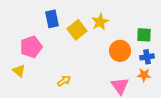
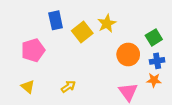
green square: (144, 35) -> (154, 37), turned -35
yellow triangle: (19, 71) -> (28, 87), moved

